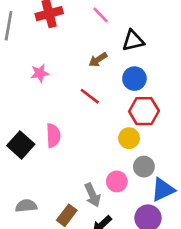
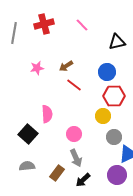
black triangle: (133, 41) -> (117, 42), moved
brown arrow: (98, 60) -> (66, 66), moved
black square: (21, 145) -> (28, 134), moved
pink circle: (117, 181) -> (74, 134), moved

